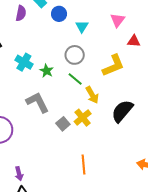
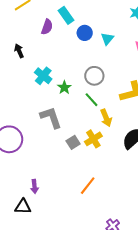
cyan triangle: (82, 26) -> (107, 39), moved
orange line: (84, 165) -> (88, 186), turned 36
purple arrow: (19, 174) -> (34, 186), moved

